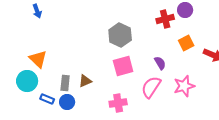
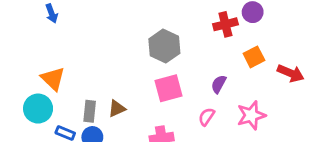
purple semicircle: (160, 63) -> (219, 84), turned -120
pink semicircle: (151, 87) -> (206, 117), size x0.6

